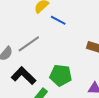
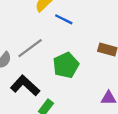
green pentagon: (61, 75) -> (66, 65), moved, turned -30

